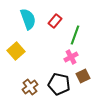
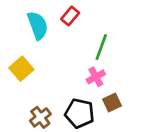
red rectangle: (55, 21) -> (70, 16), moved

